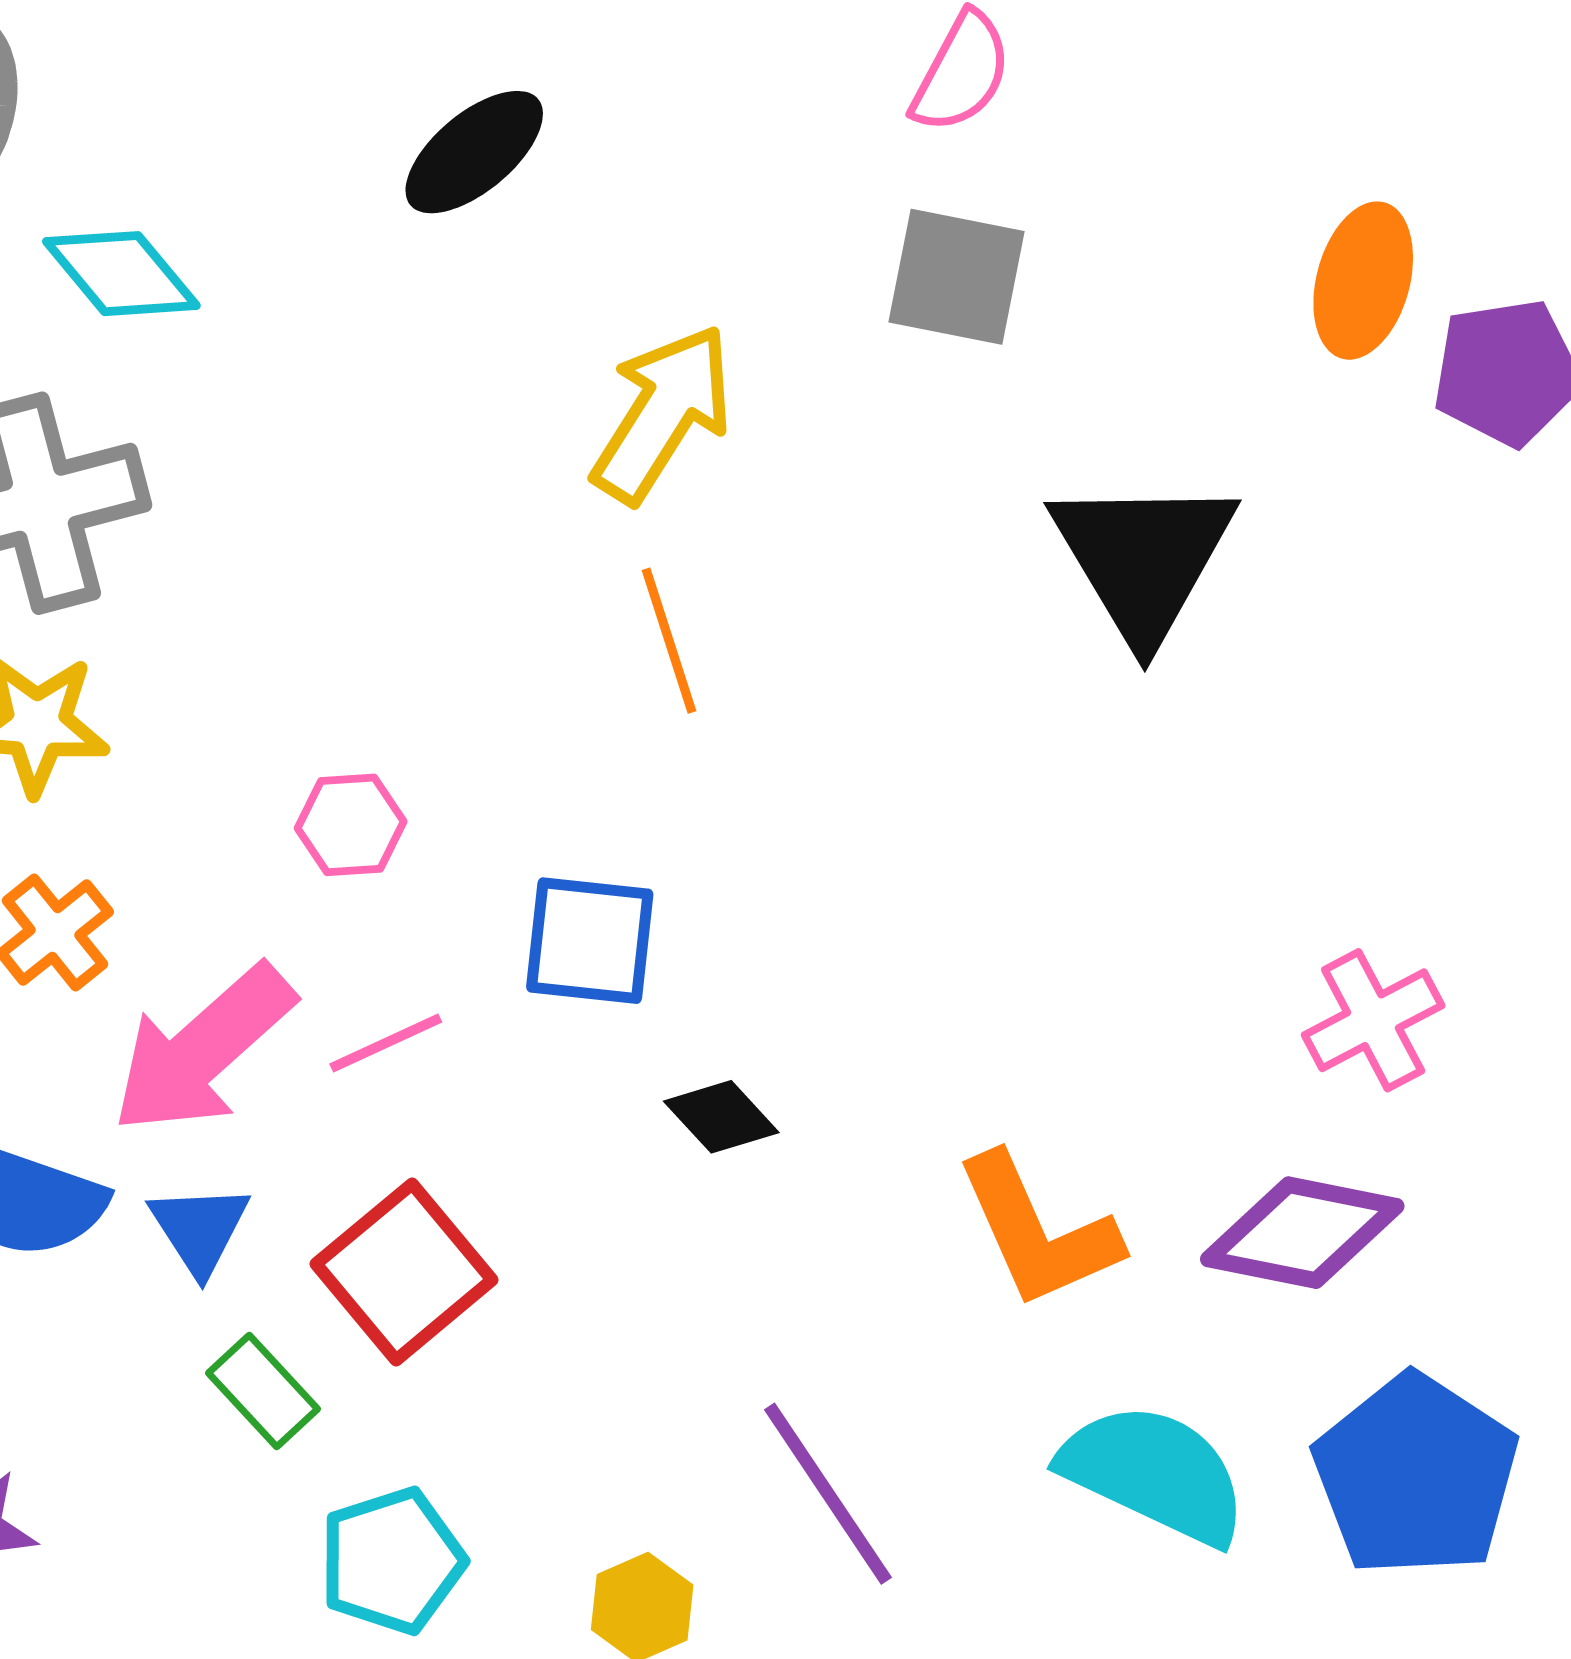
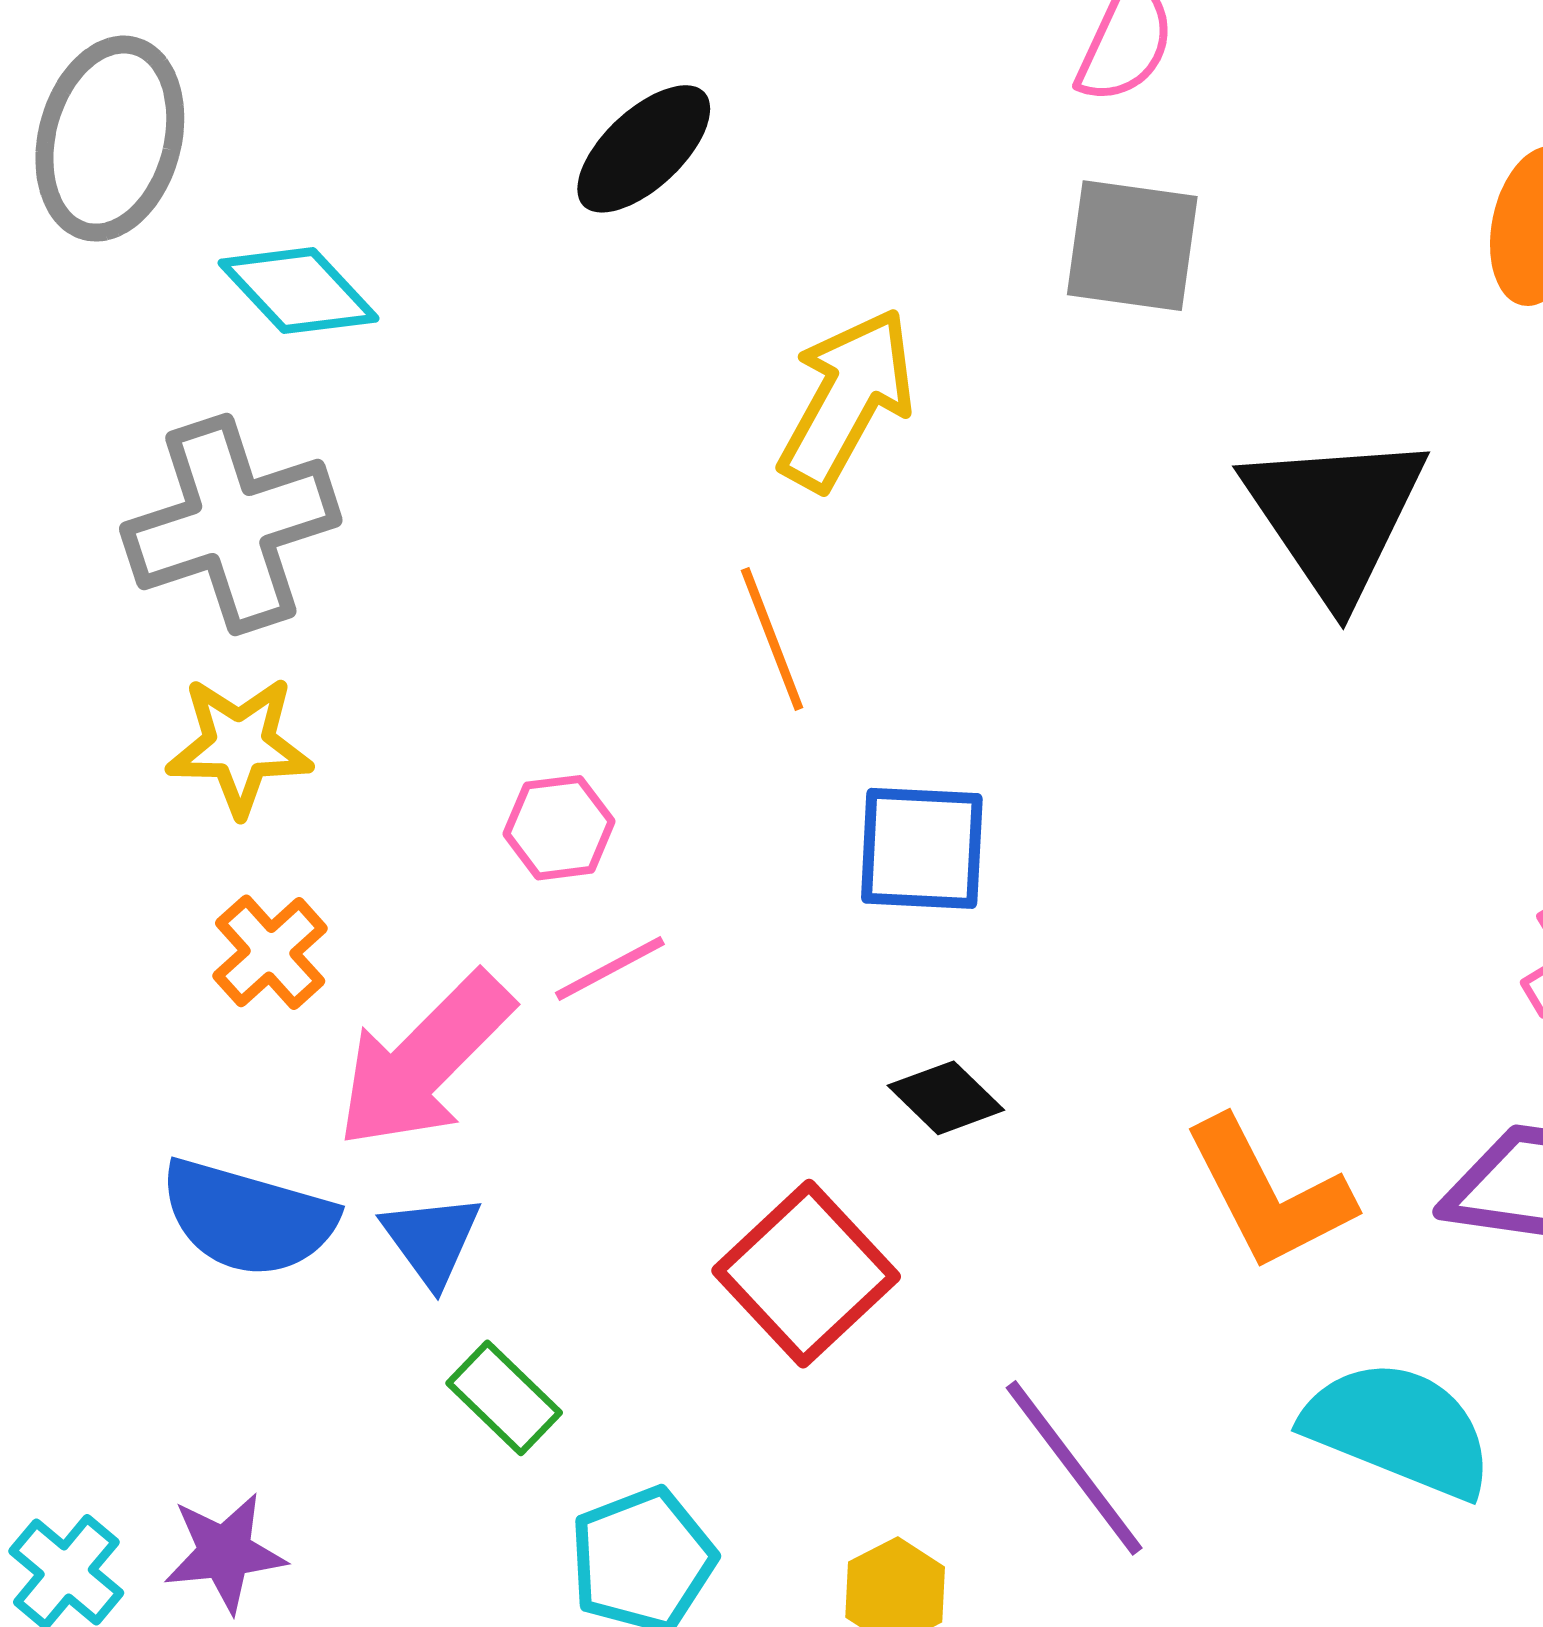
orange line: (669, 641) -> (772, 639), moved
blue square: (590, 941) -> (922, 848), moved
pink line: (386, 1043) -> (610, 969), moved
red square: (404, 1272) -> (806, 1274), moved

